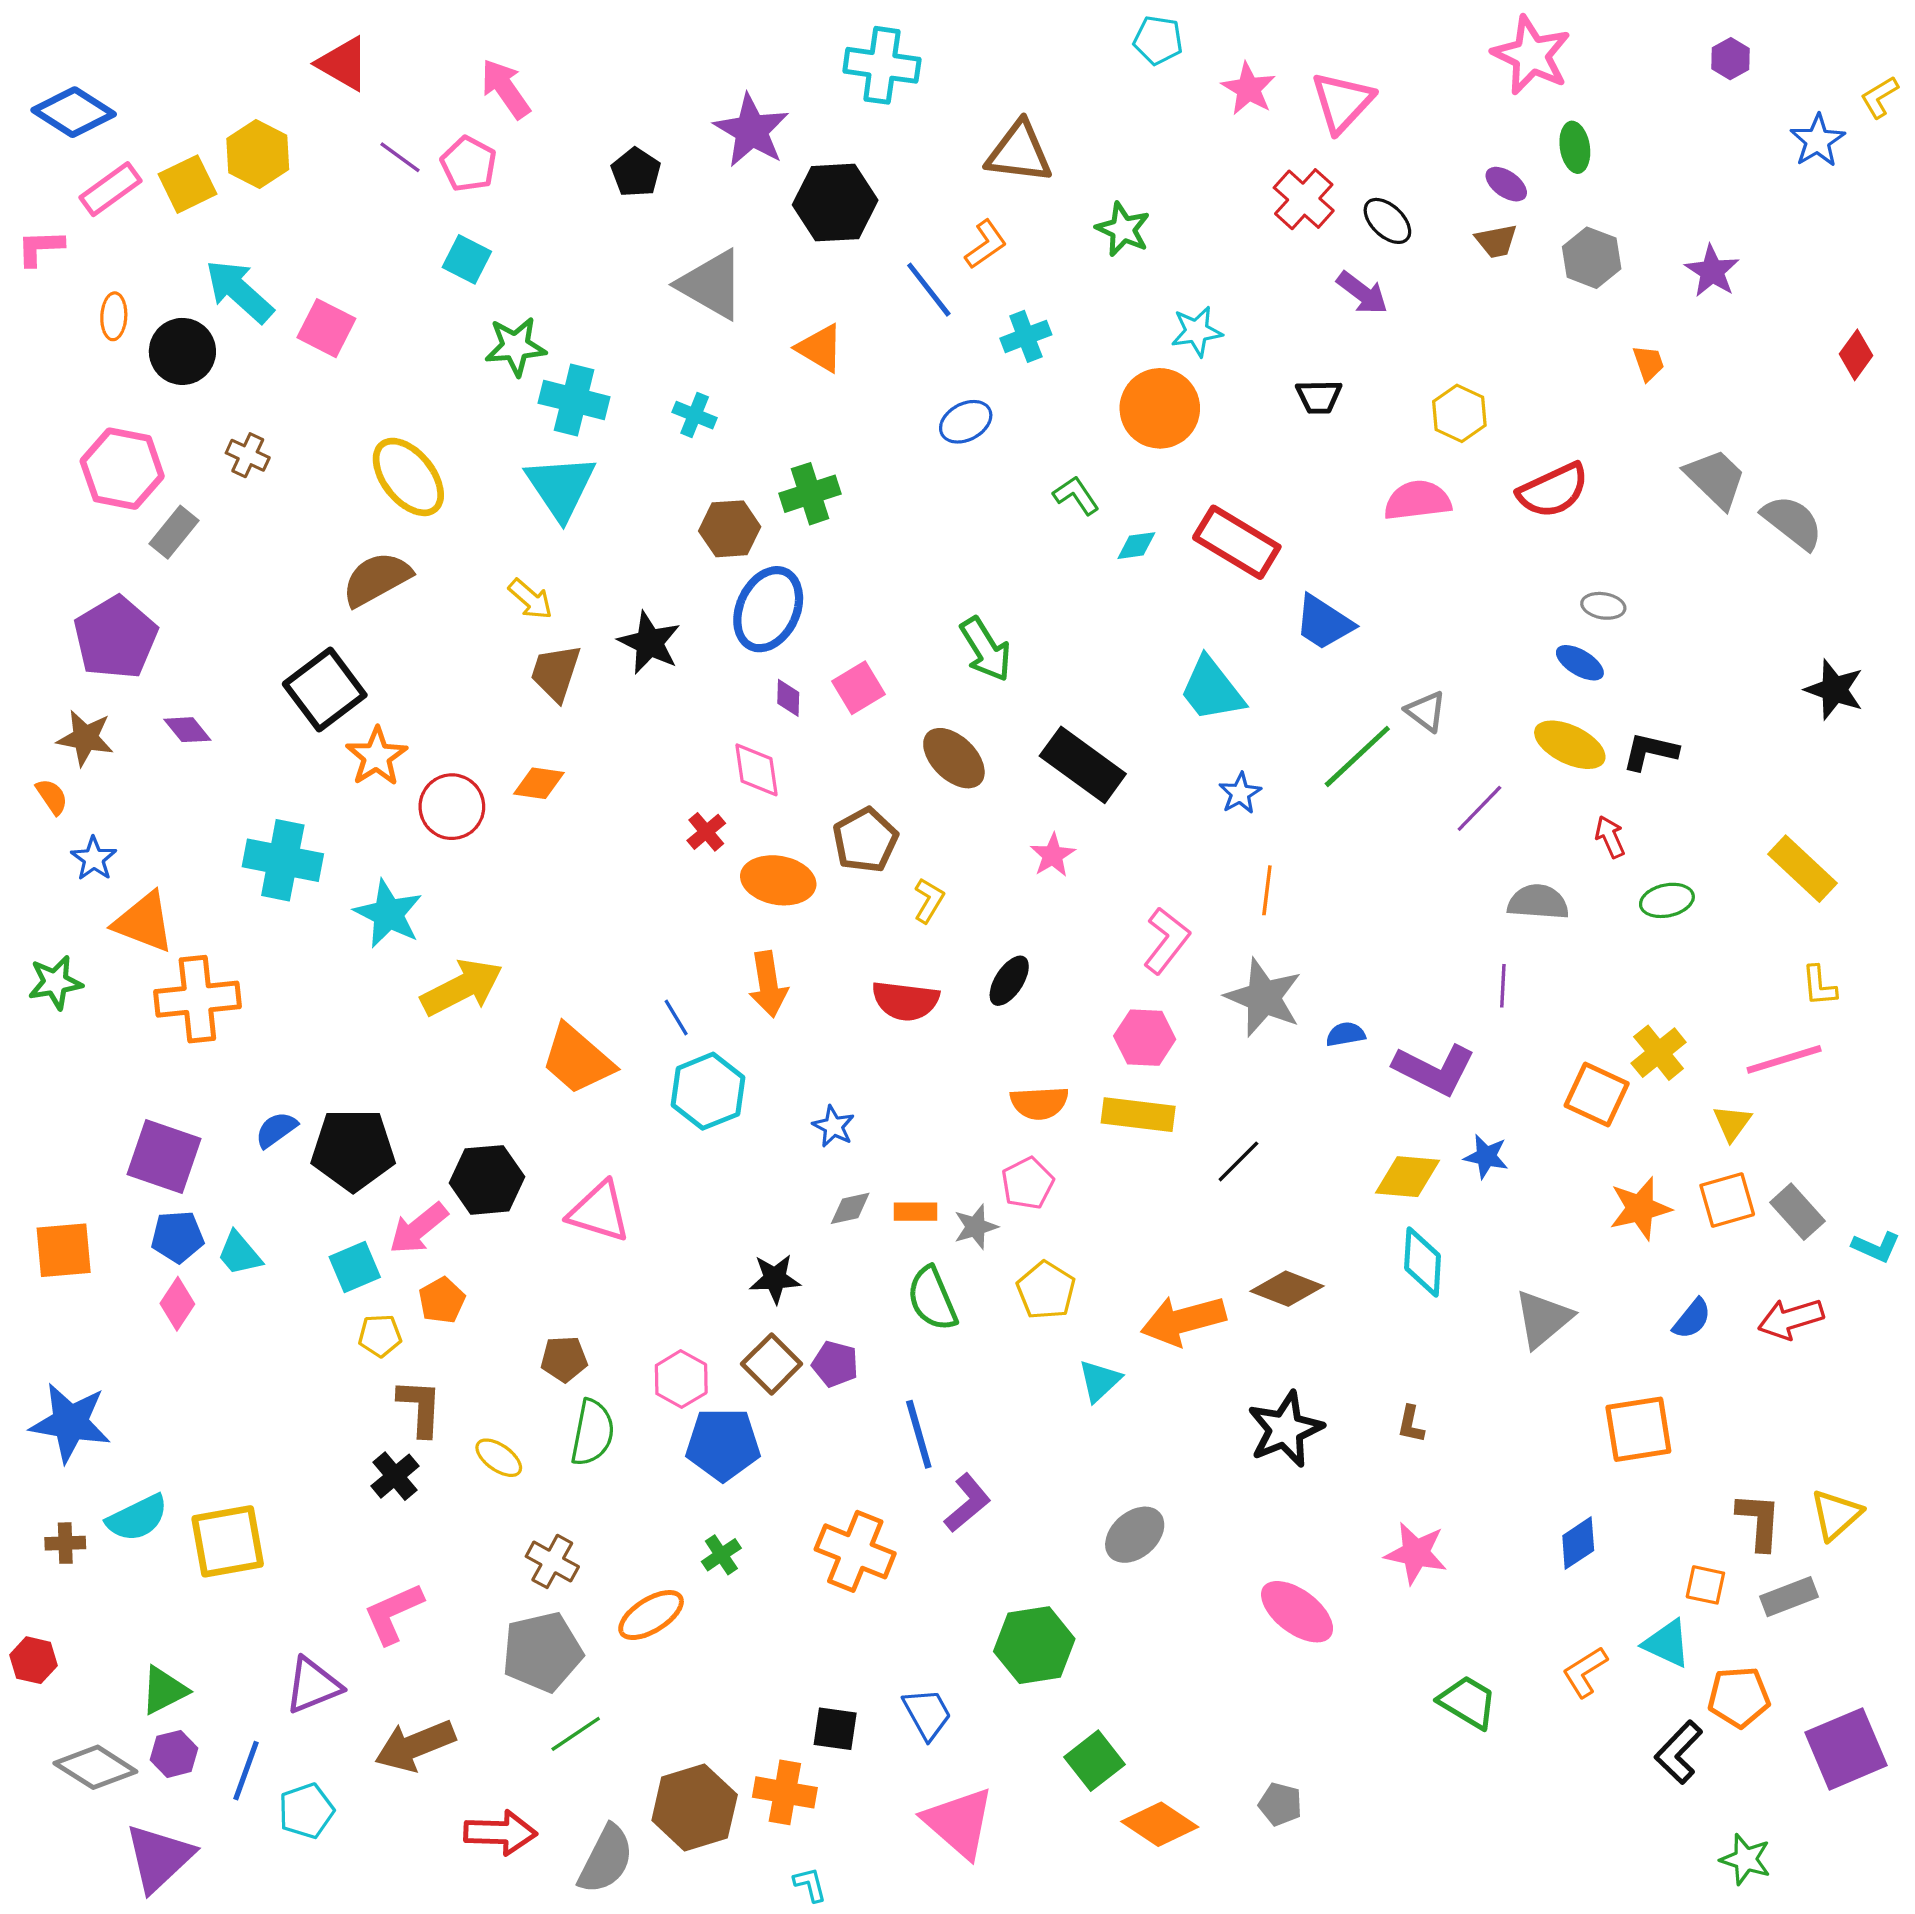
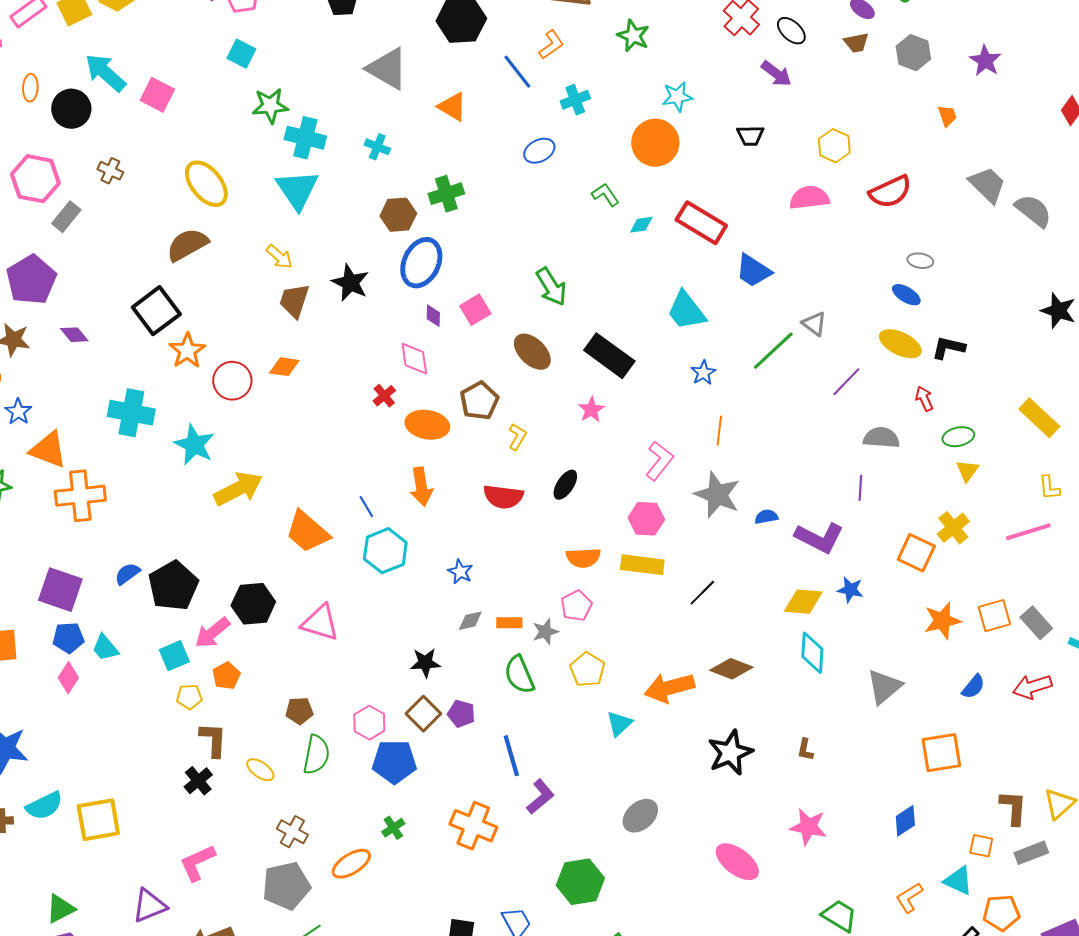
yellow triangle: (1732, 1123) -> (967, 471), moved
black pentagon: (353, 1150) -> (173, 586), turned -30

